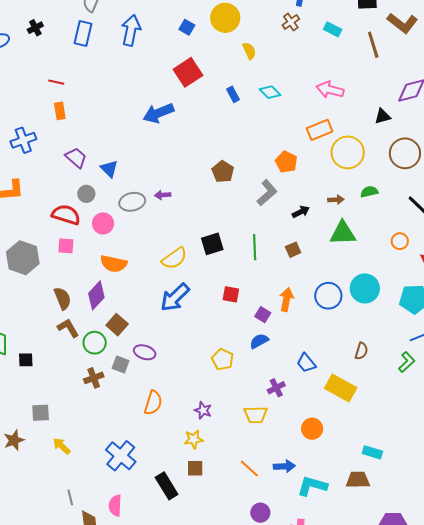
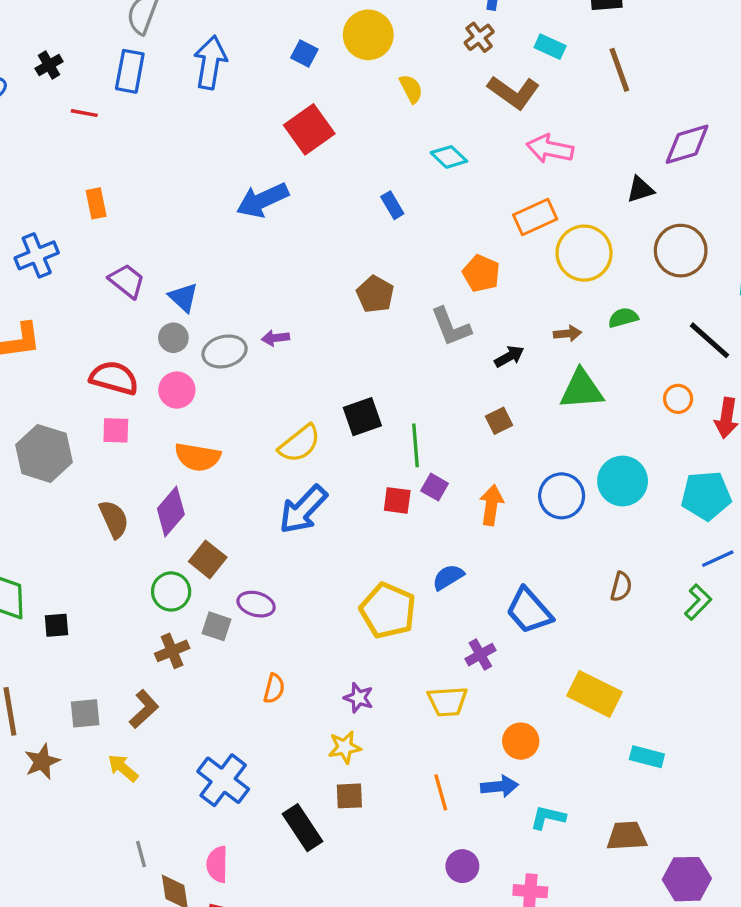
brown L-shape: (402, 23) -> (514, 92), moved
red line: (56, 82) -> (84, 113), moved
blue rectangle: (233, 94) -> (392, 205), moved
gray L-shape: (267, 193) -> (451, 327), turned 112
gray circle: (86, 194) -> (173, 338), moved
green line: (255, 247) -> (415, 445), moved
purple square: (263, 315) -> (435, 487), moved
brown L-shape: (68, 328) -> (144, 709), moved, turned 80
yellow pentagon: (223, 359) -> (388, 611), size x1.5
blue trapezoid: (306, 363) -> (529, 611), size x1.4
yellow rectangle: (341, 388) -> (594, 694), moved
orange semicircle: (153, 403) -> (274, 688), size x0.7
orange circle: (312, 429) -> (521, 741), moved
orange line: (249, 468) -> (441, 792), turned 35
brown trapezoid: (358, 480) -> (627, 836), moved
cyan L-shape: (312, 486) -> (548, 817), size x0.7

